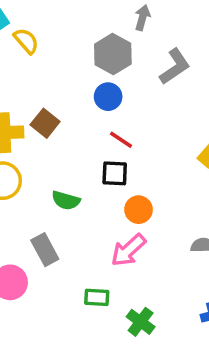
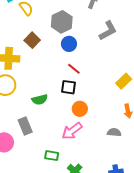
gray hexagon: (113, 54) -> (62, 22), moved
brown square: (45, 123) -> (32, 40), moved
green semicircle: (66, 200) -> (40, 100), turned -35

